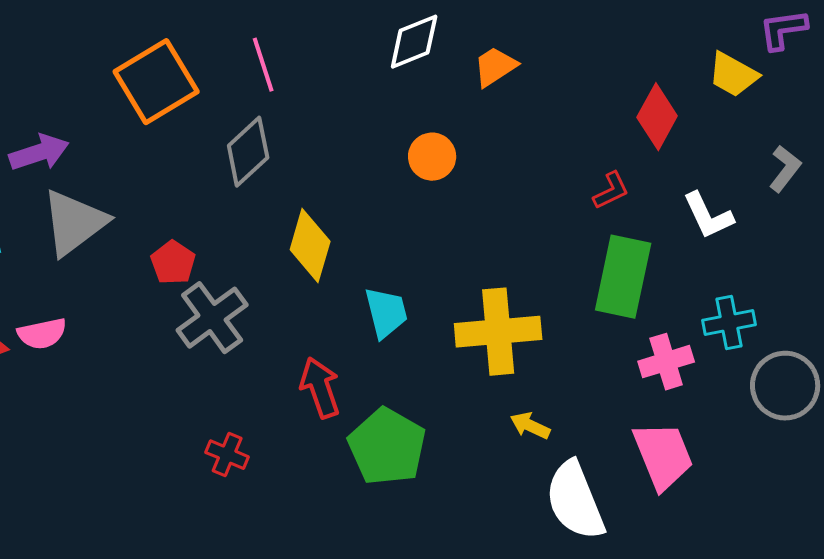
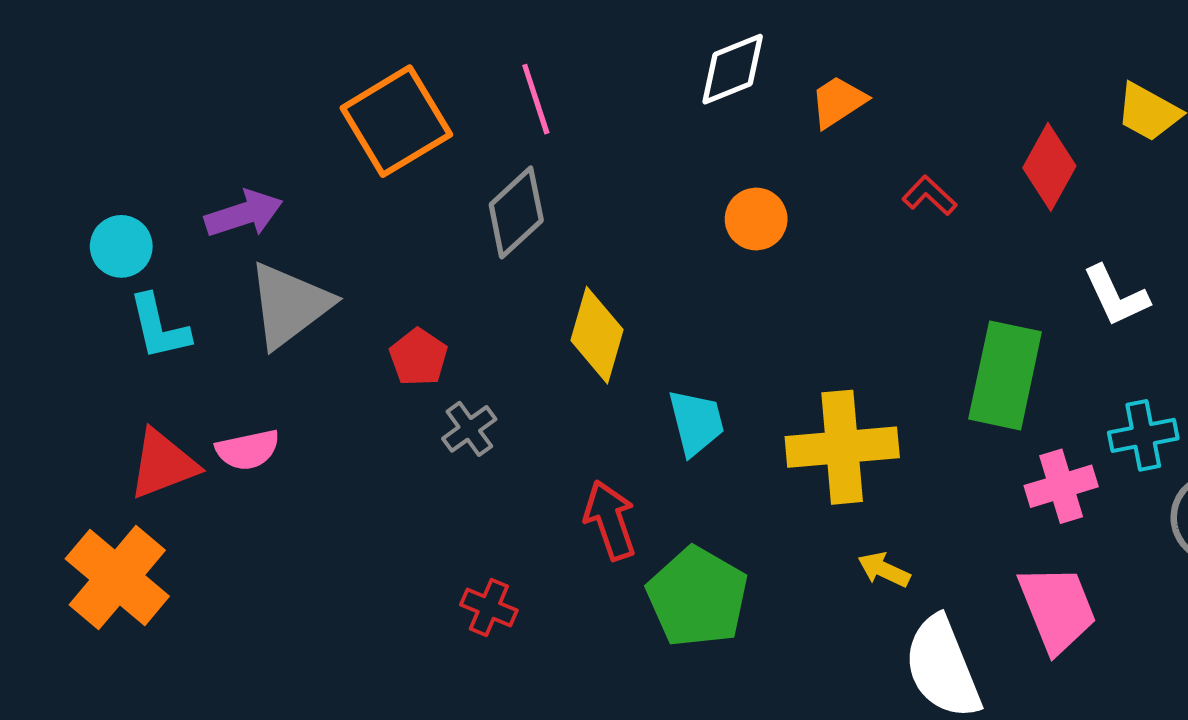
red L-shape: (611, 191) -> (929, 196), moved, turned -111
gray cross: (212, 318) -> (469, 429), size x0.6

